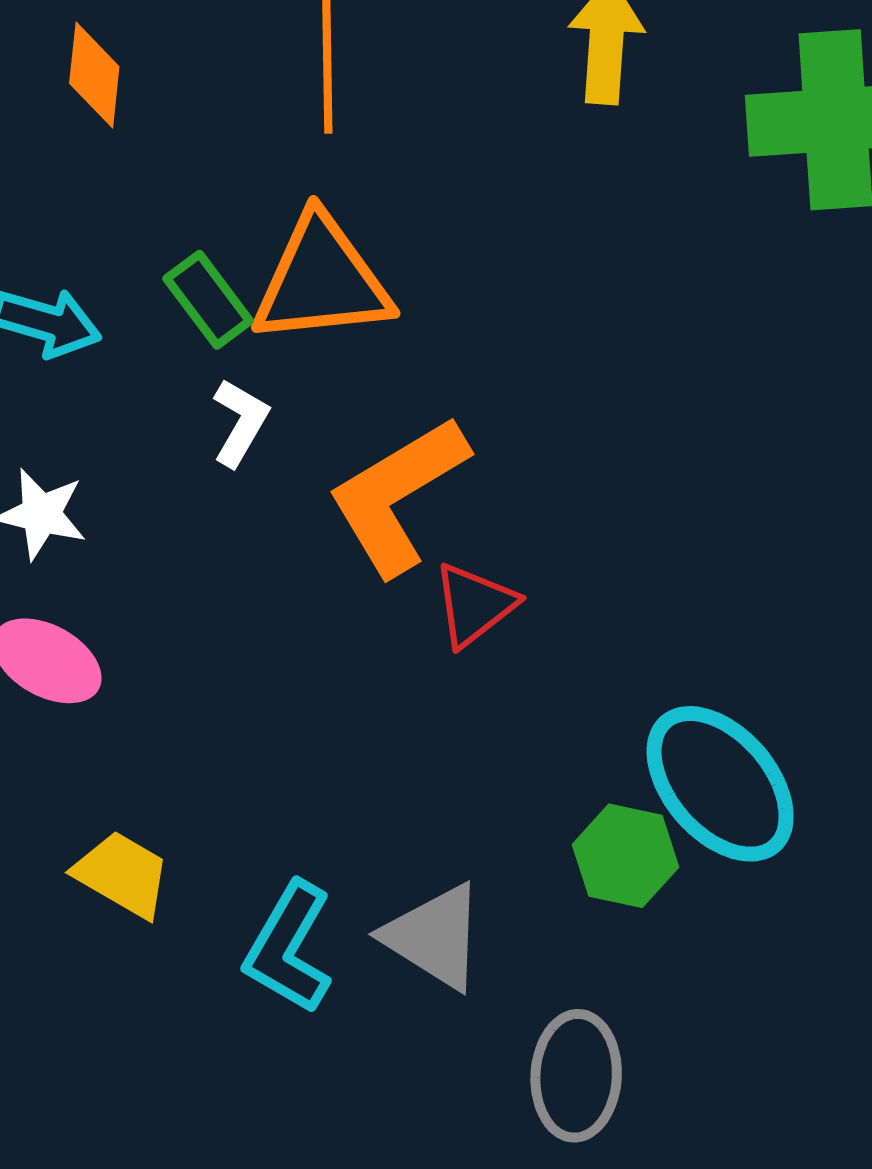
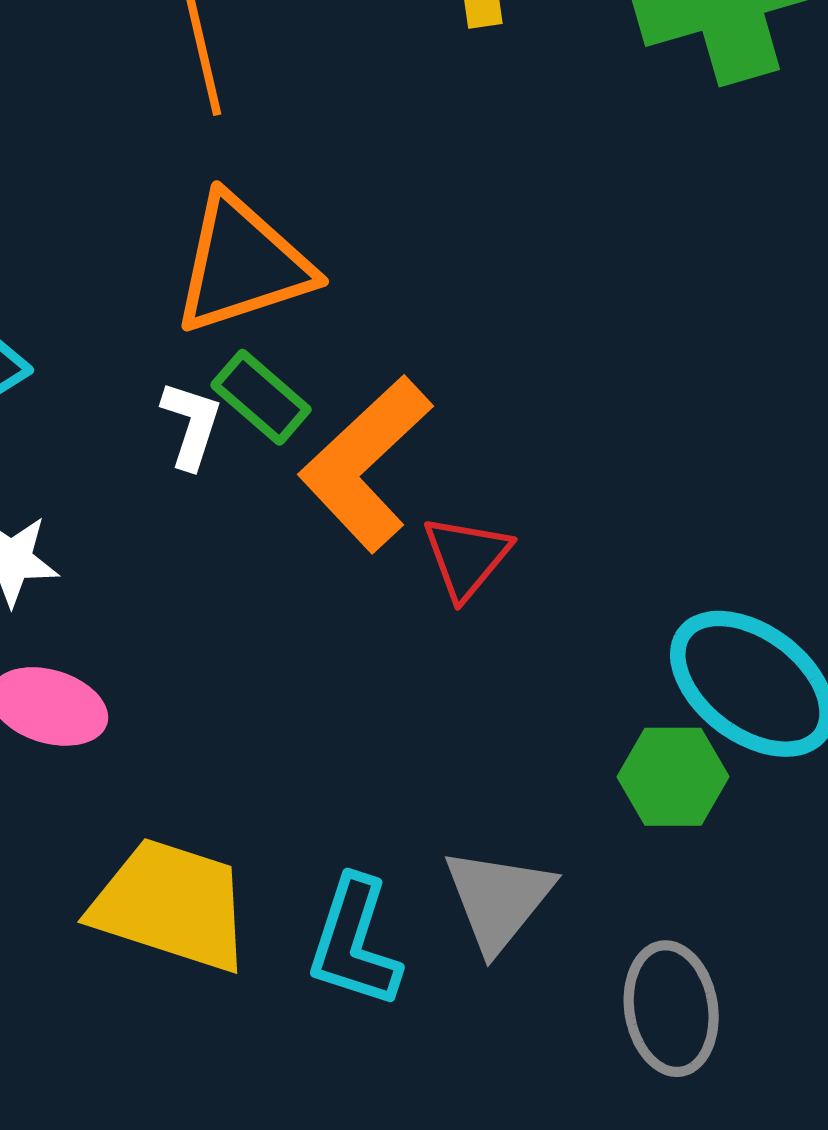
green rectangle: (208, 300) -> (261, 397), moved
yellow trapezoid: (122, 874) -> (171, 905), size x1.6
gray triangle: (434, 937) -> (498, 900), turned 49

